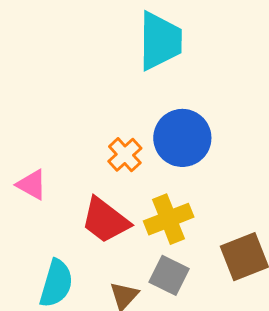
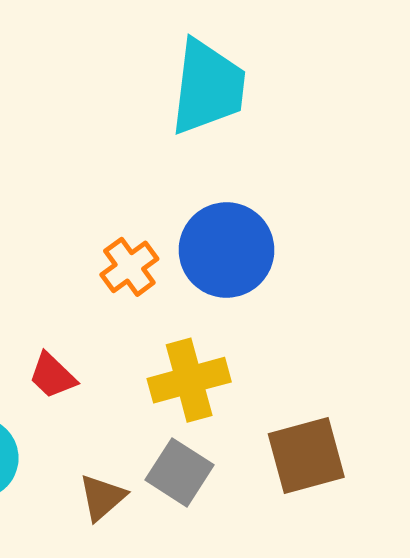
red trapezoid: (105, 220) -> (52, 376), moved, size x0.6

